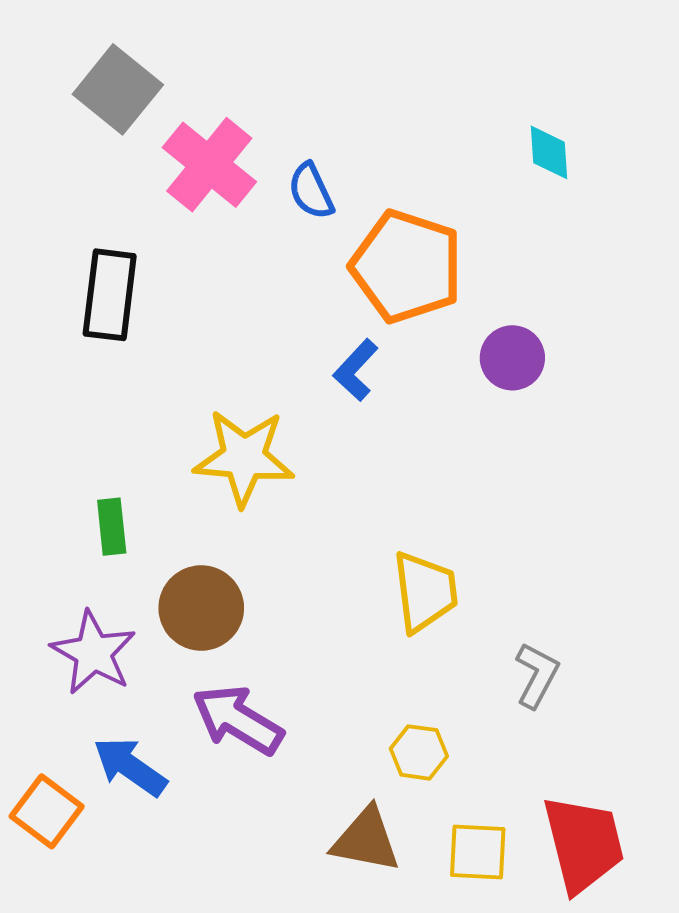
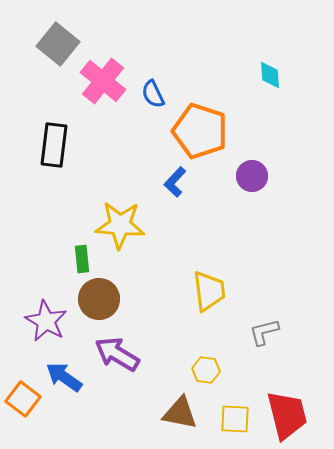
green rectangle: (112, 527) -> (82, 259), moved
gray L-shape: (537, 675) -> (264, 332), turned -132

